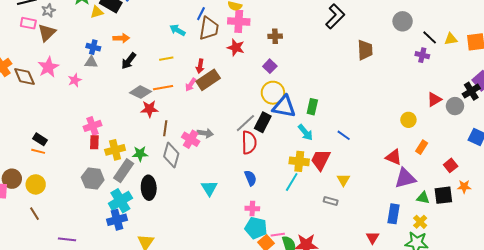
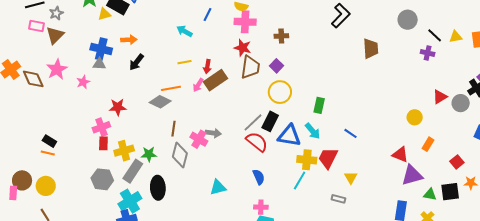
brown trapezoid: (209, 28) -> (250, 67), moved
blue cross: (93, 47) -> (101, 49), size x1.5
yellow line: (166, 59) -> (185, 62), moved
gray diamond: (141, 92) -> (160, 102), moved
blue triangle: (284, 107) -> (289, 136), moved
red star: (149, 109) -> (118, 107), moved
red semicircle: (249, 143) -> (257, 142), turned -50
cyan triangle: (209, 188) -> (218, 187), turned 48

